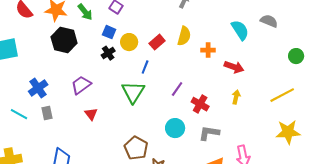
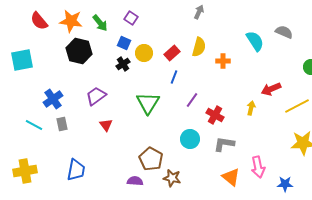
blue line: (145, 67) -> (174, 77), moved
red arrow: (234, 67) -> (271, 89), moved, turned 138

